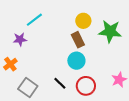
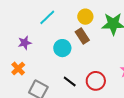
cyan line: (34, 20) -> (47, 17), moved
cyan circle: (76, 61) -> (62, 48), moved

